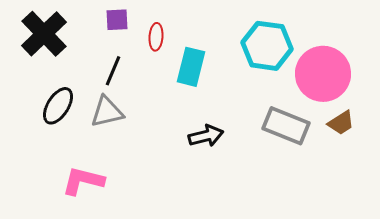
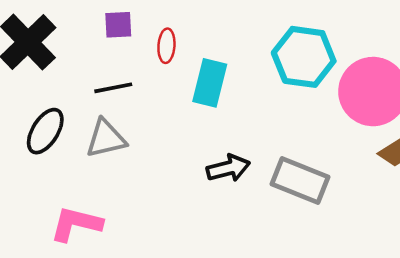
black line: (113, 71) -> (113, 88), turned 56
gray rectangle: (286, 126) -> (300, 181), moved

